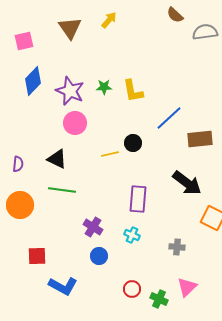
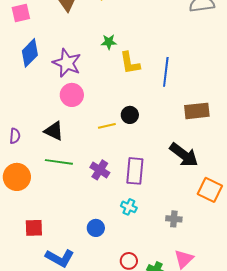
green star: (104, 87) -> (109, 42), moved
blue line: (169, 118) -> (166, 72), moved, turned -40
purple cross: (93, 227) -> (100, 170), moved

